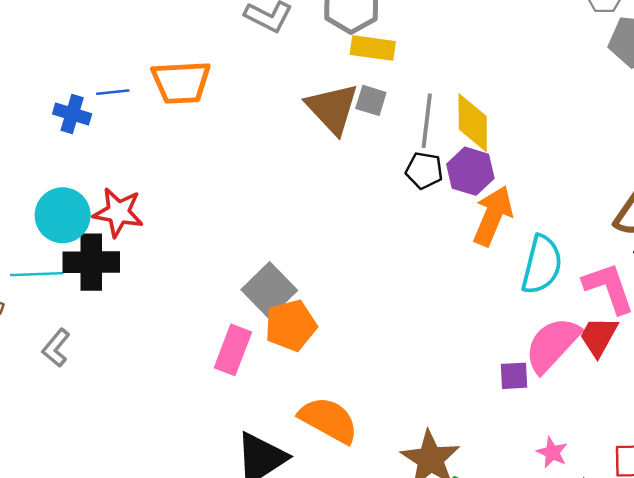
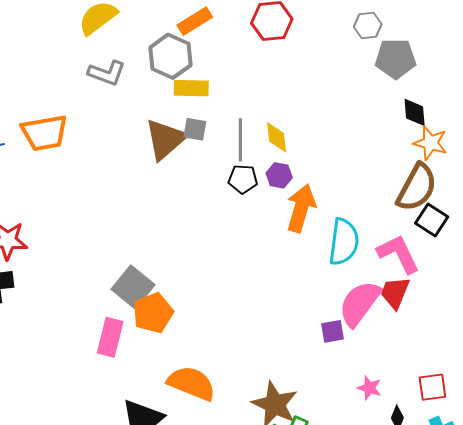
brown triangle: (332, 108) -> (165, 139), turned 39
yellow diamond: (473, 123) -> (277, 137), size x0.7
purple hexagon: (470, 171) -> (279, 175), size x0.7

